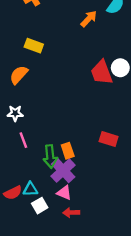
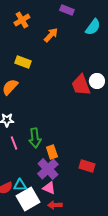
orange arrow: (89, 19) -> (51, 35), moved
red rectangle: (109, 139) -> (87, 166), moved
green arrow: (50, 157) -> (35, 138), moved
white square: (40, 206) -> (28, 199), size x1.6

